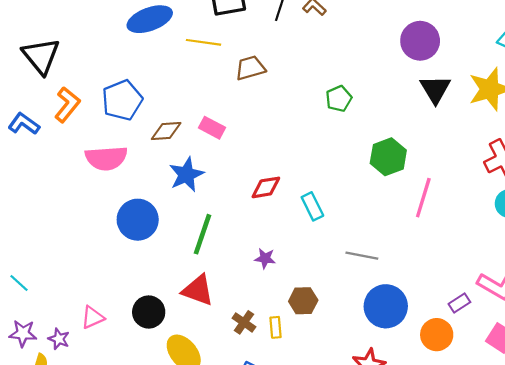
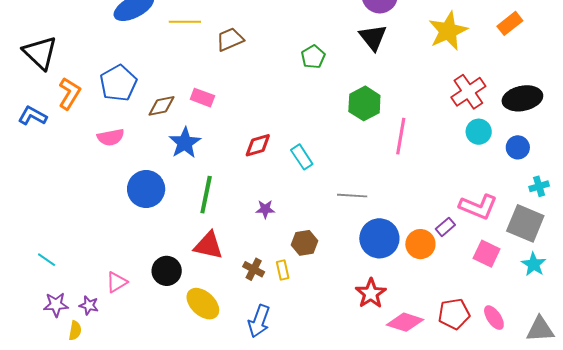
black triangle: (435, 89) -> (373, 37), moved
pink semicircle: (106, 158) -> (111, 137), size x0.7
orange circle: (437, 335) -> (420, 244), moved

